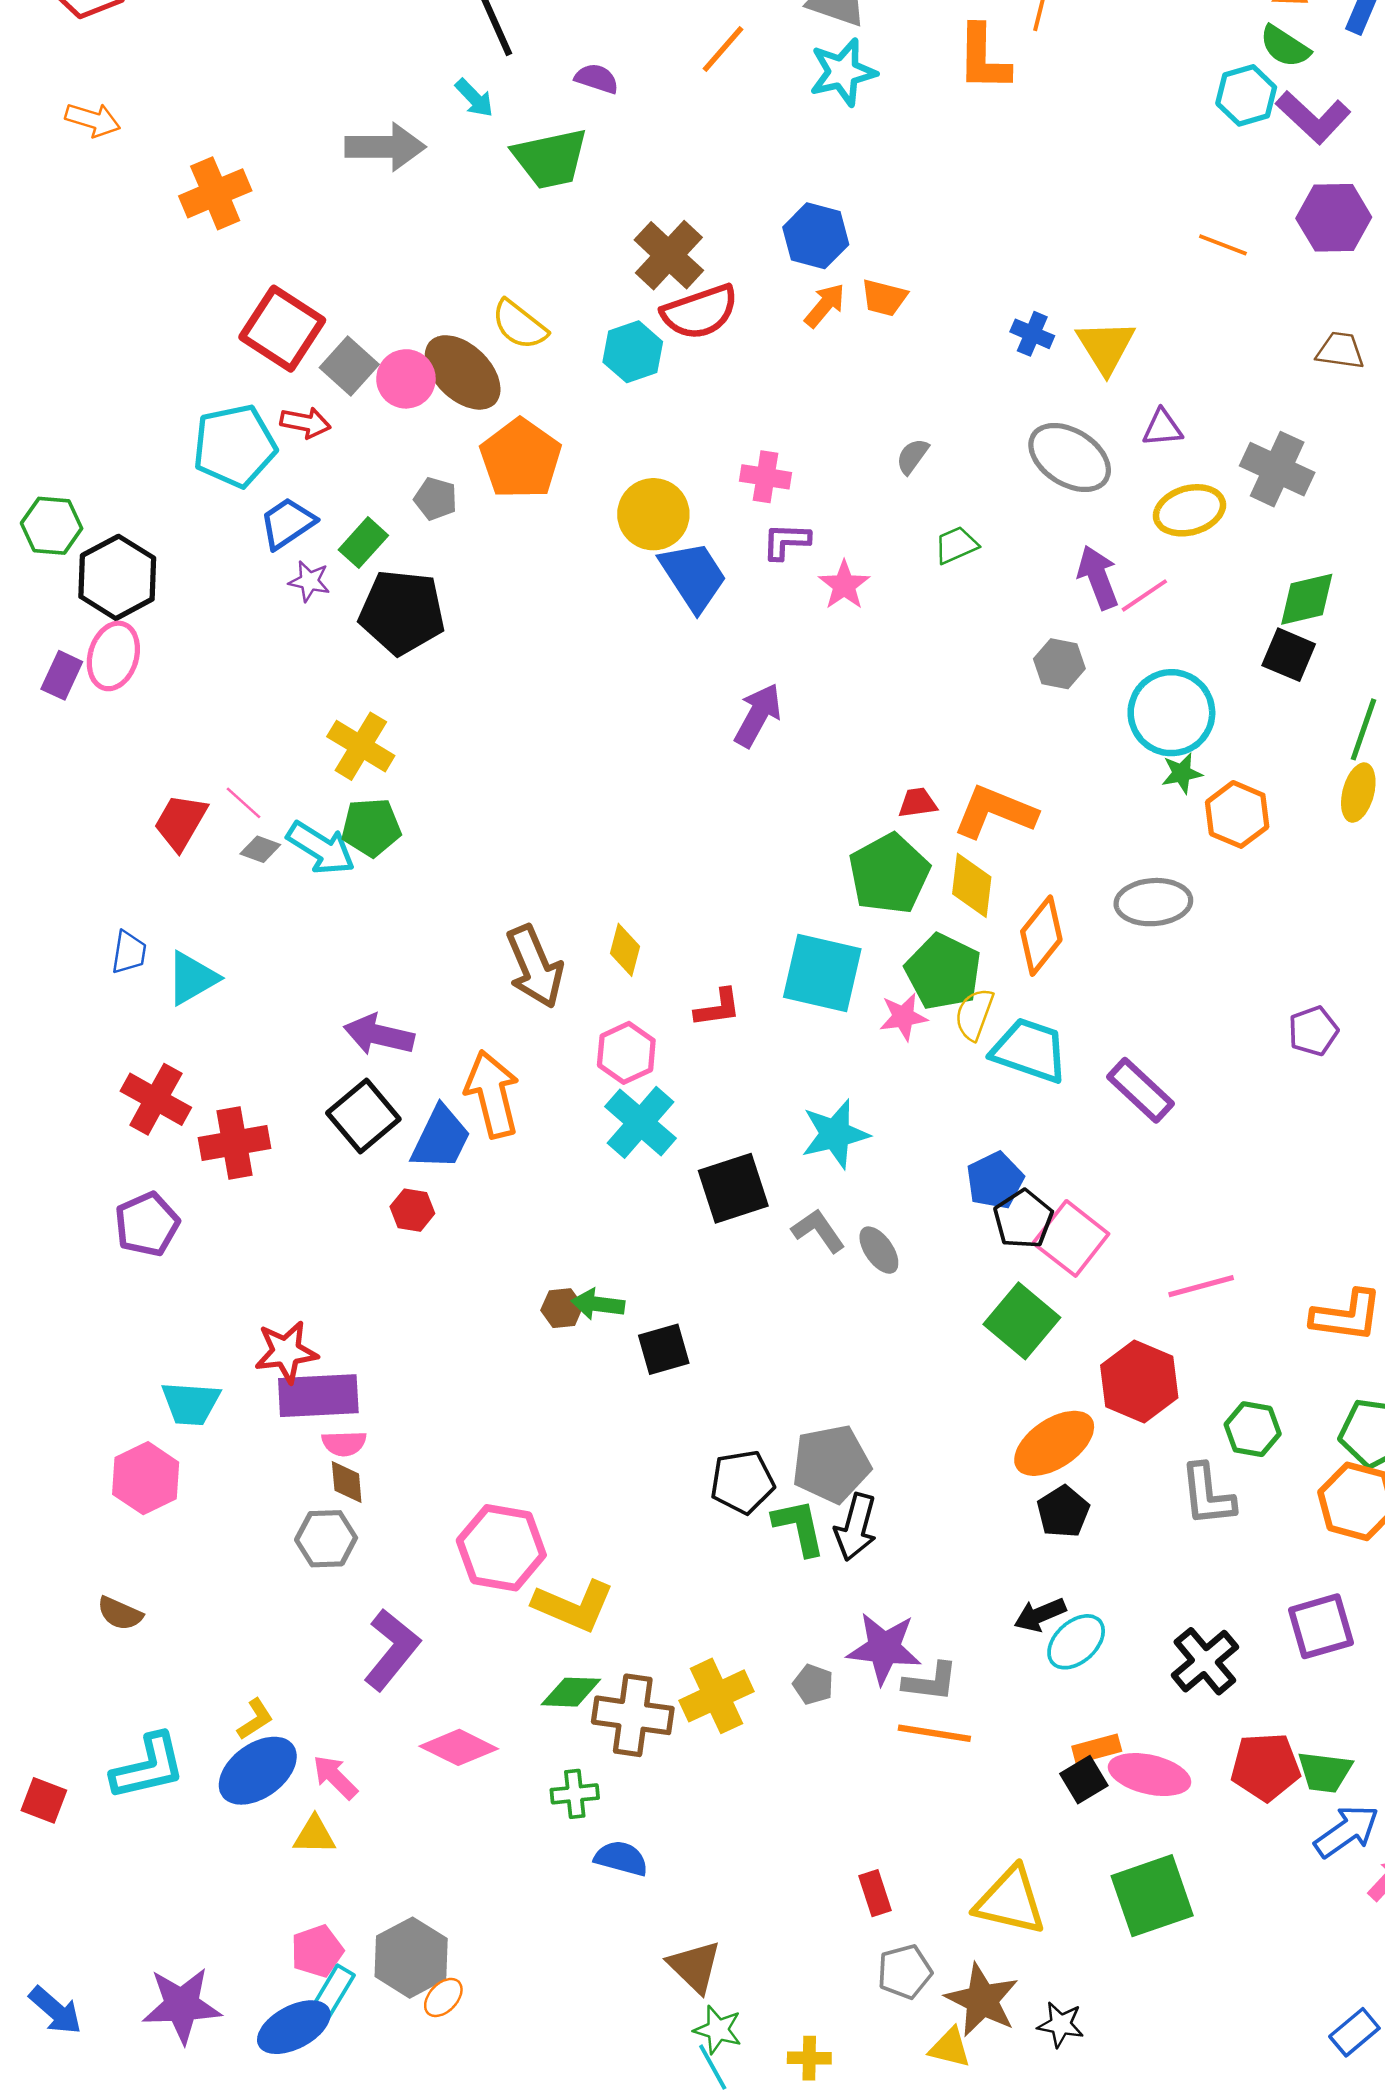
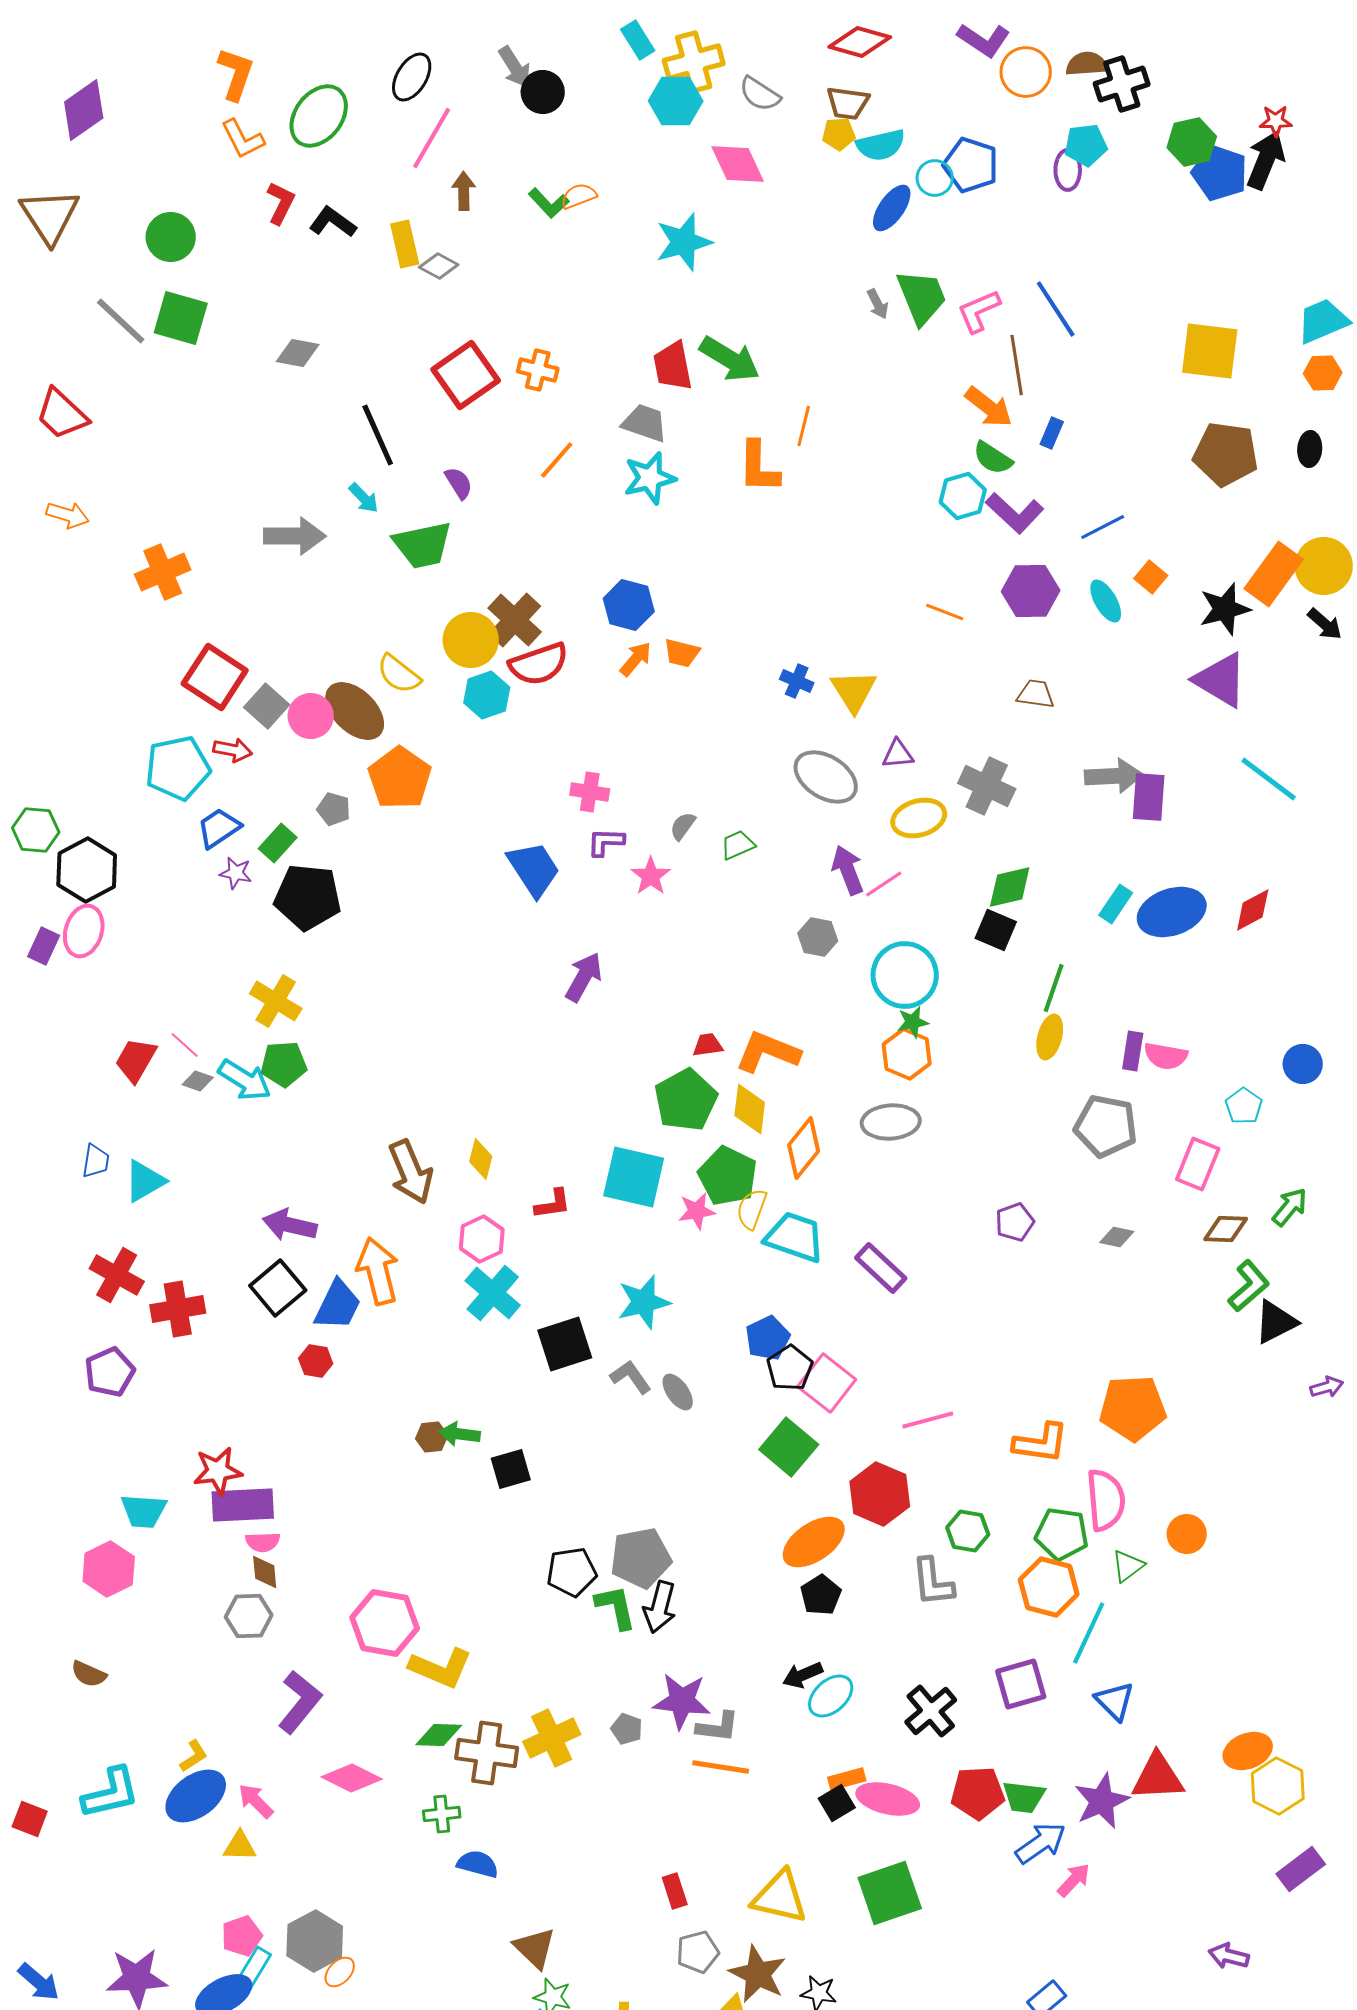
purple semicircle: (597, 79) -> (459, 483), turned 40
gray semicircle: (912, 456) -> (683, 826), moved
yellow circle: (653, 514) -> (471, 640), moved
orange hexagon: (1237, 814) -> (907, 1054), moved

